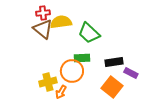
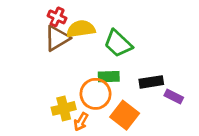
red cross: (43, 13) -> (57, 17), turned 32
brown triangle: (43, 29) -> (57, 38), turned 50
orange square: (112, 87) -> (125, 115), moved

